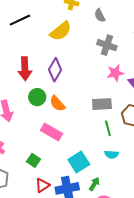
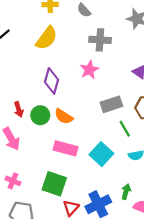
red arrow: (25, 69) -> (19, 109), moved, size x0.6
pink star: (115, 73) -> (89, 70), moved
green square: (33, 160) -> (54, 184), size x1.6
cyan square: (79, 162) -> (101, 154), moved

